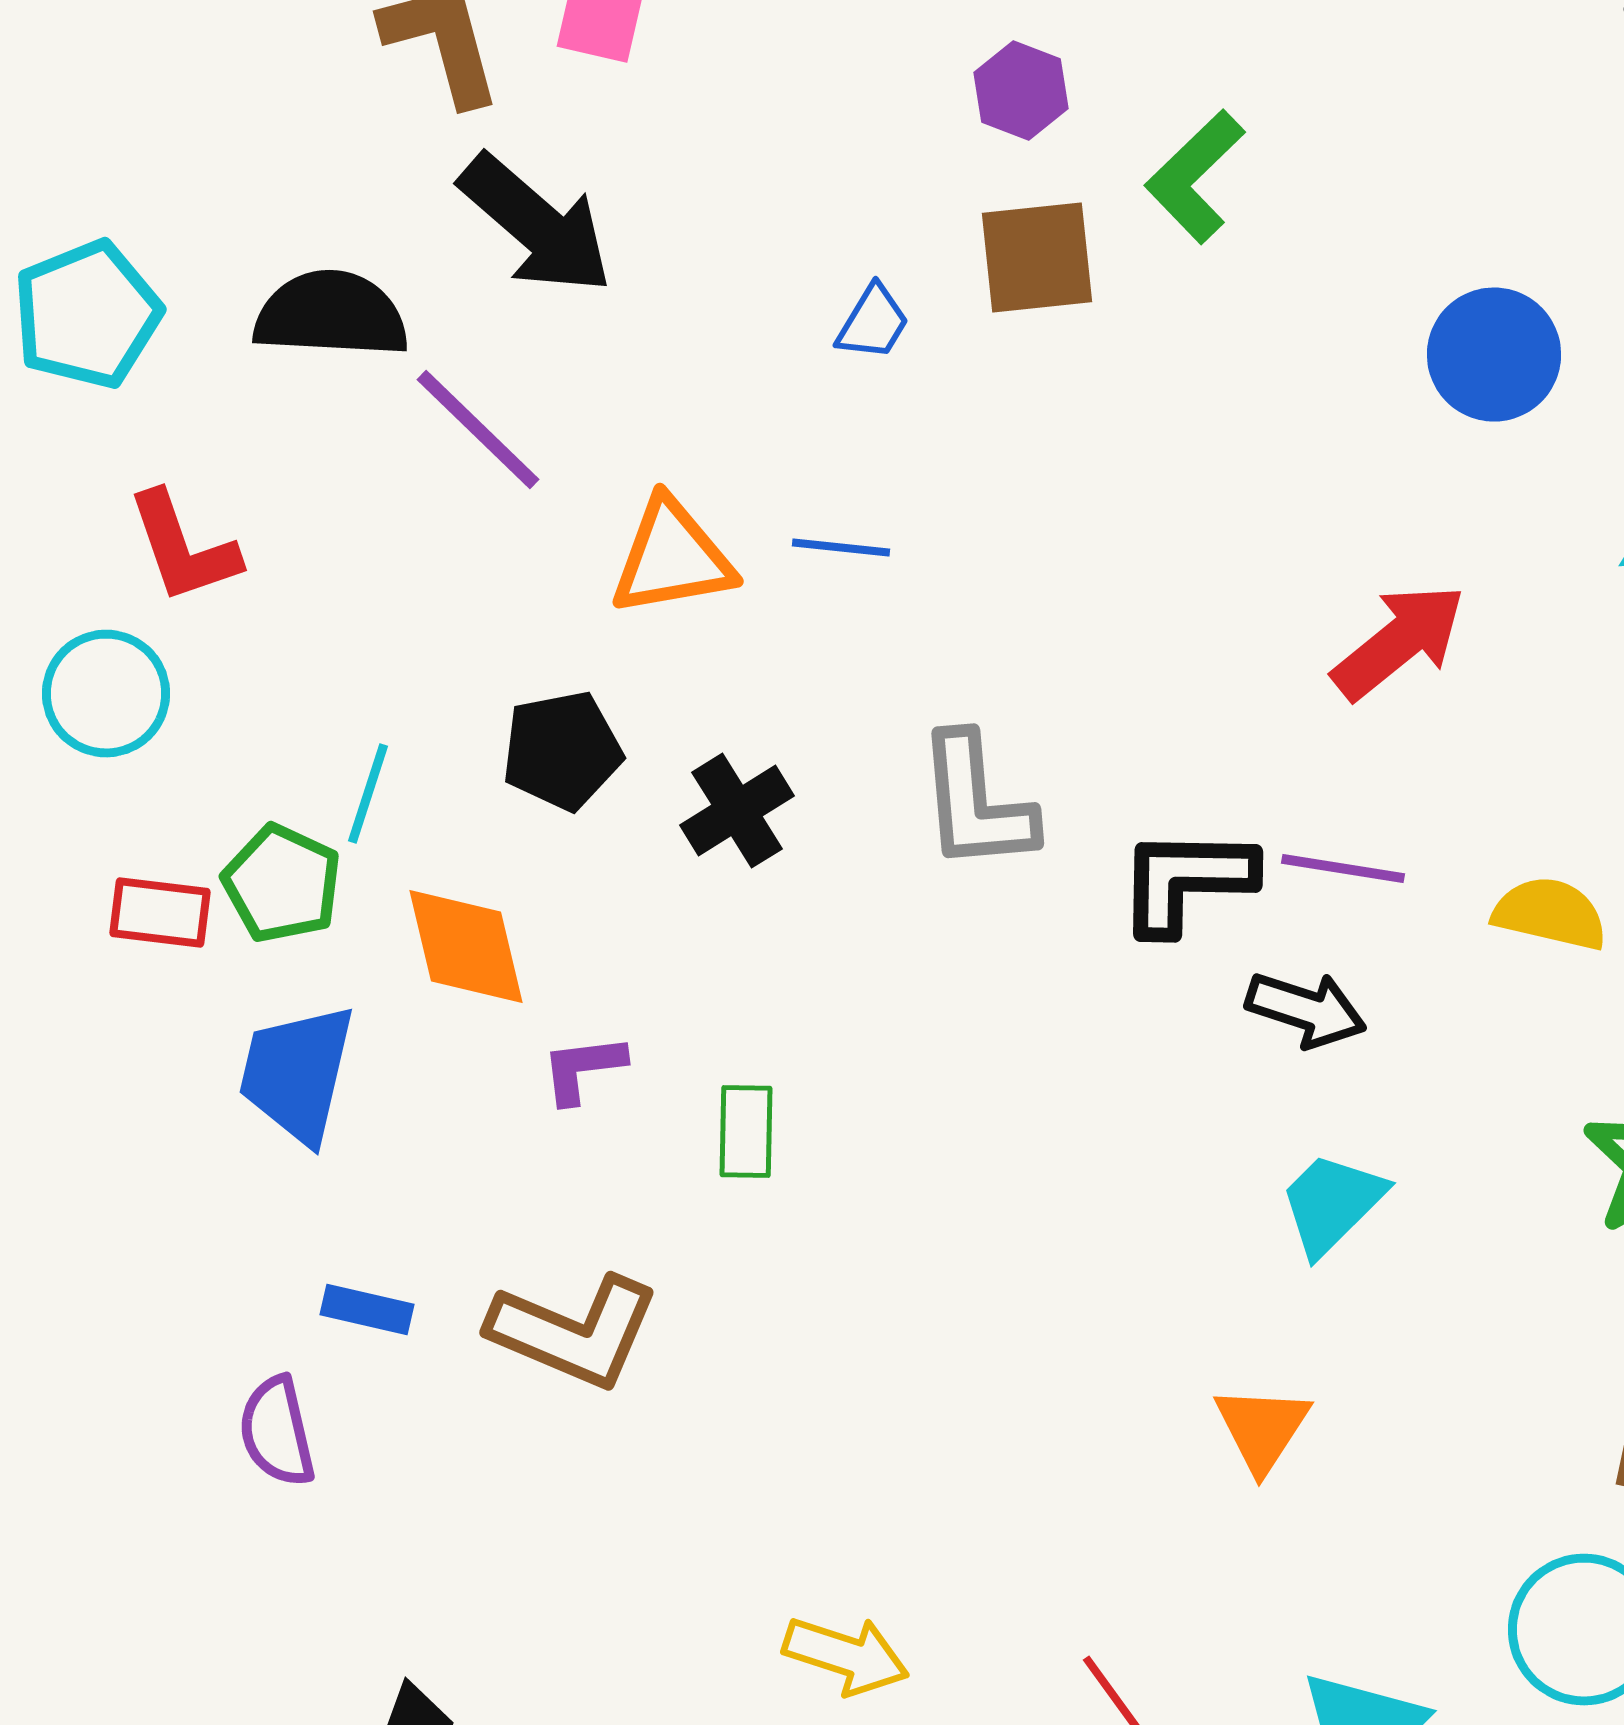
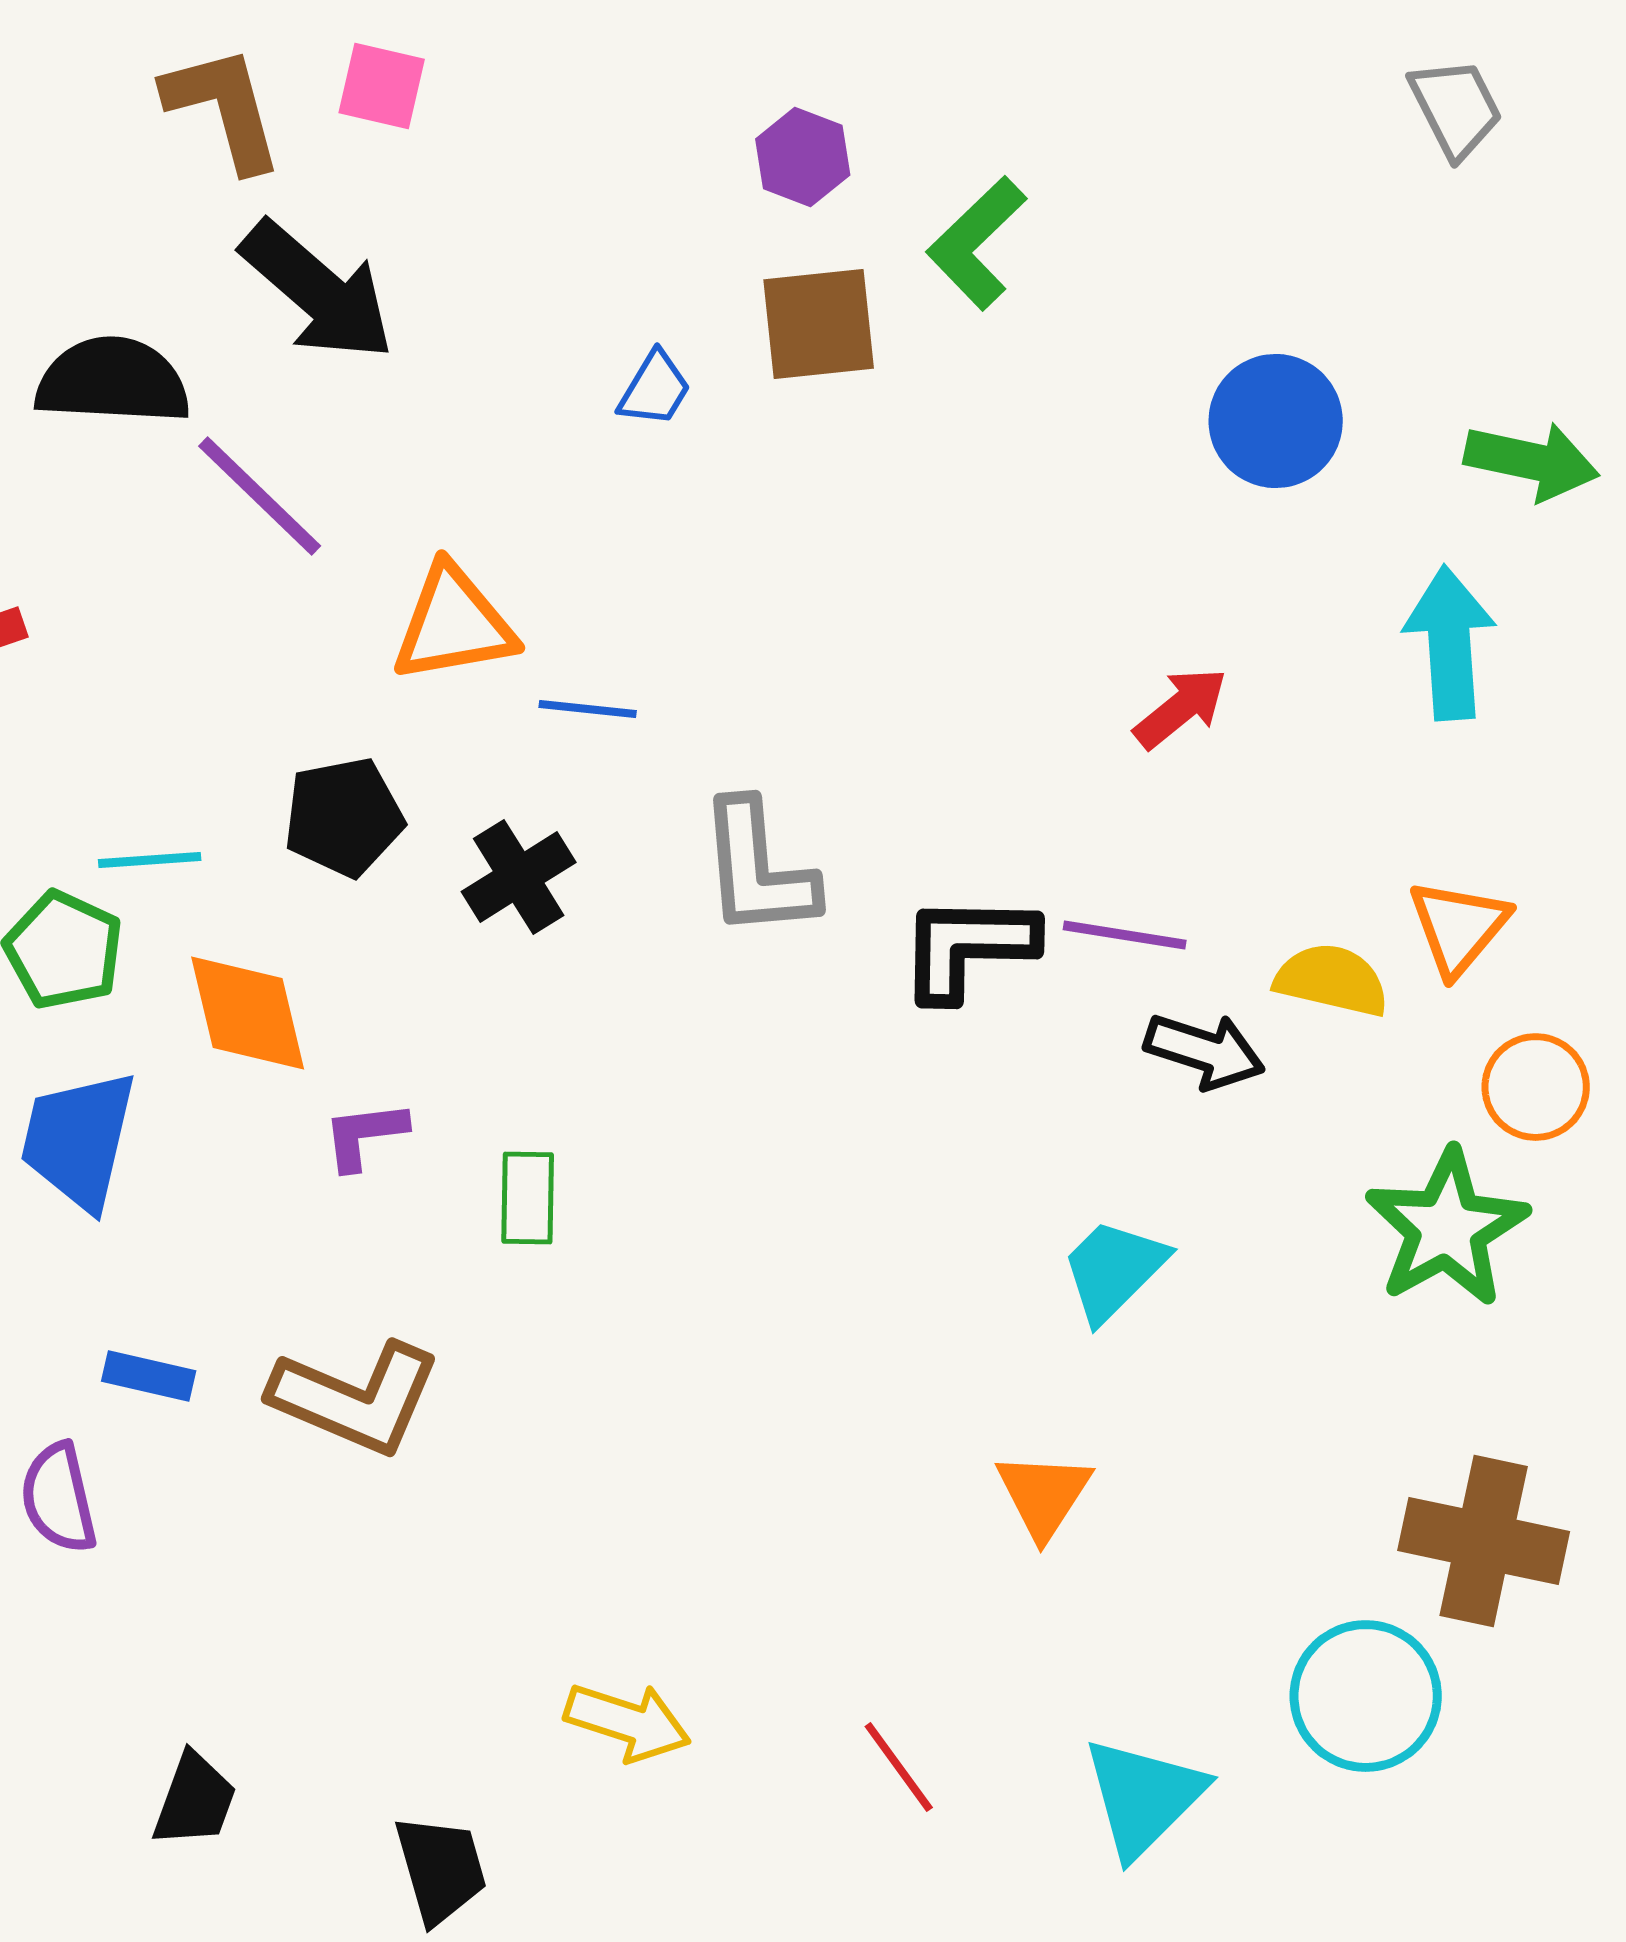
blue line: (841, 548) -> (588, 709), moved
red arrow: (1399, 642) -> (1181, 708), size x0.7
cyan line: (368, 794) -> (150, 860), turned 68
black arrow: (1306, 1010) -> (1205, 1051), moved

